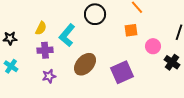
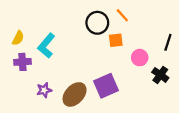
black circle: (95, 14) -> (97, 23), moved
brown ellipse: (85, 64) -> (75, 94), moved
purple star: (49, 76) -> (44, 90), moved

